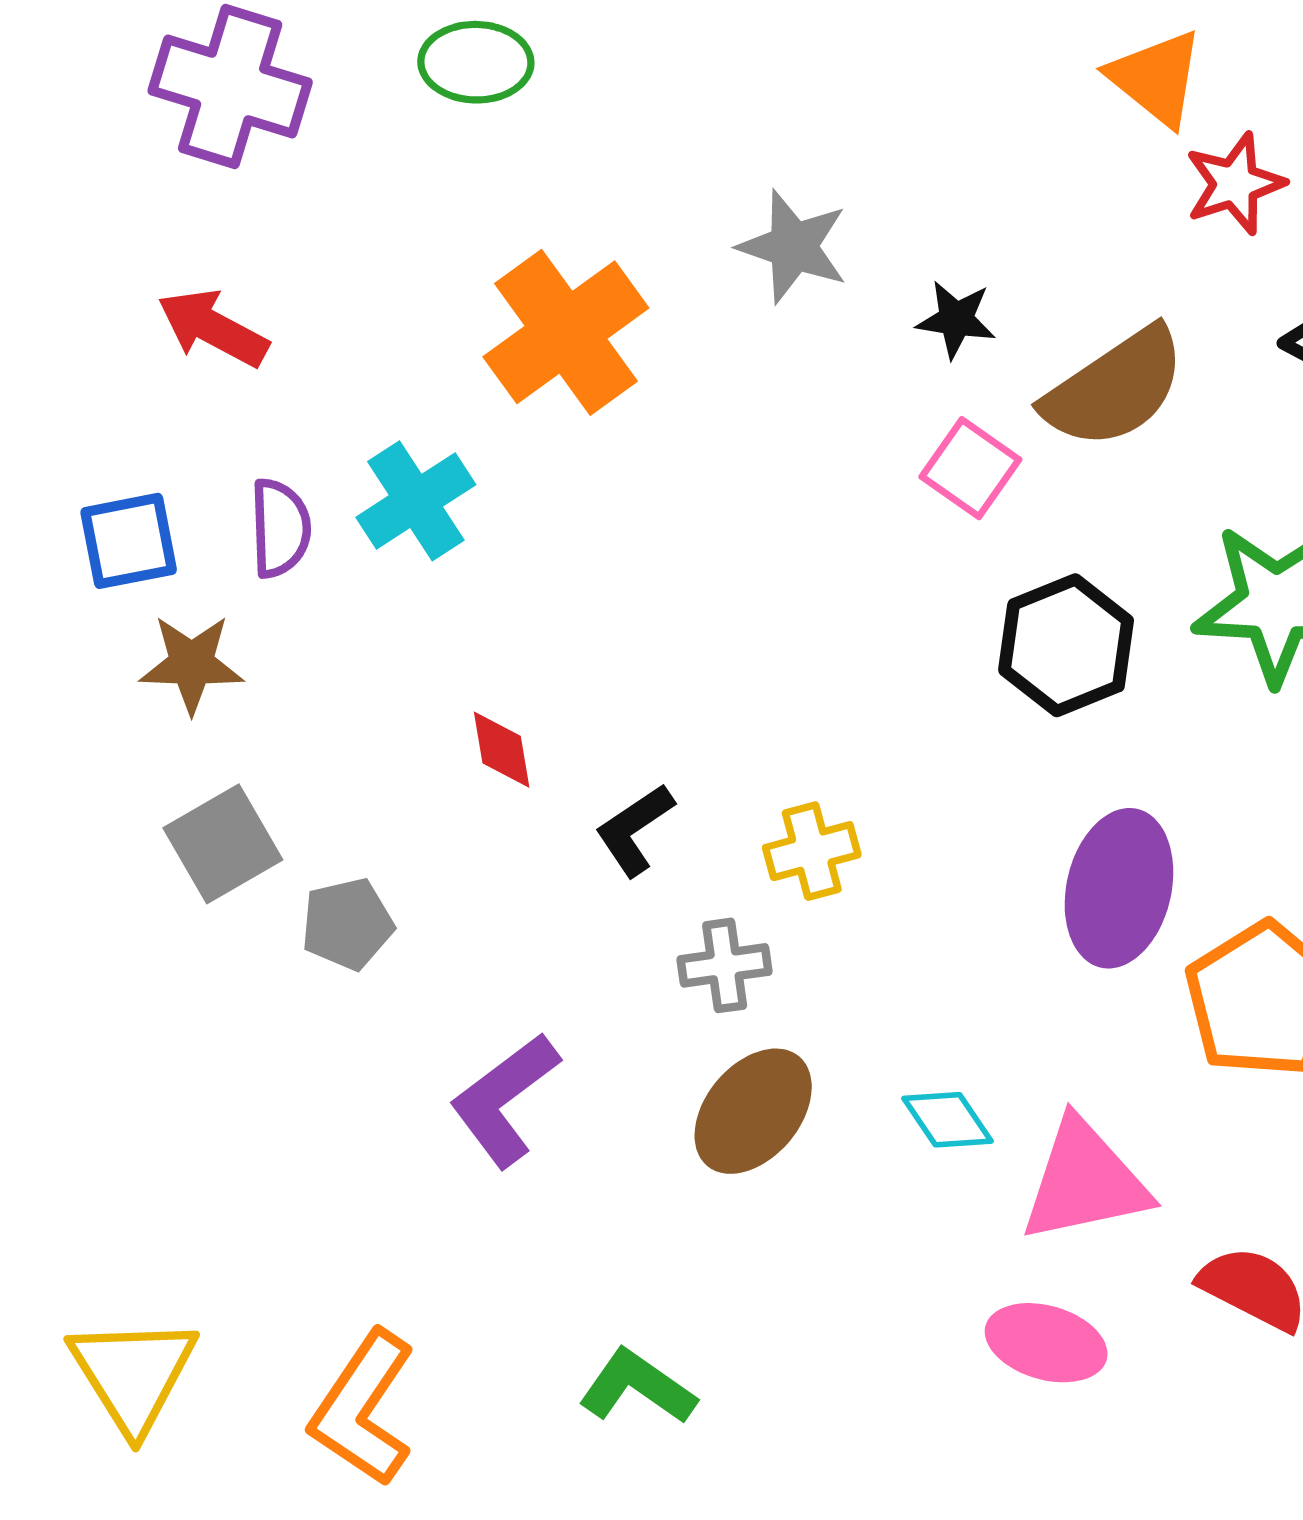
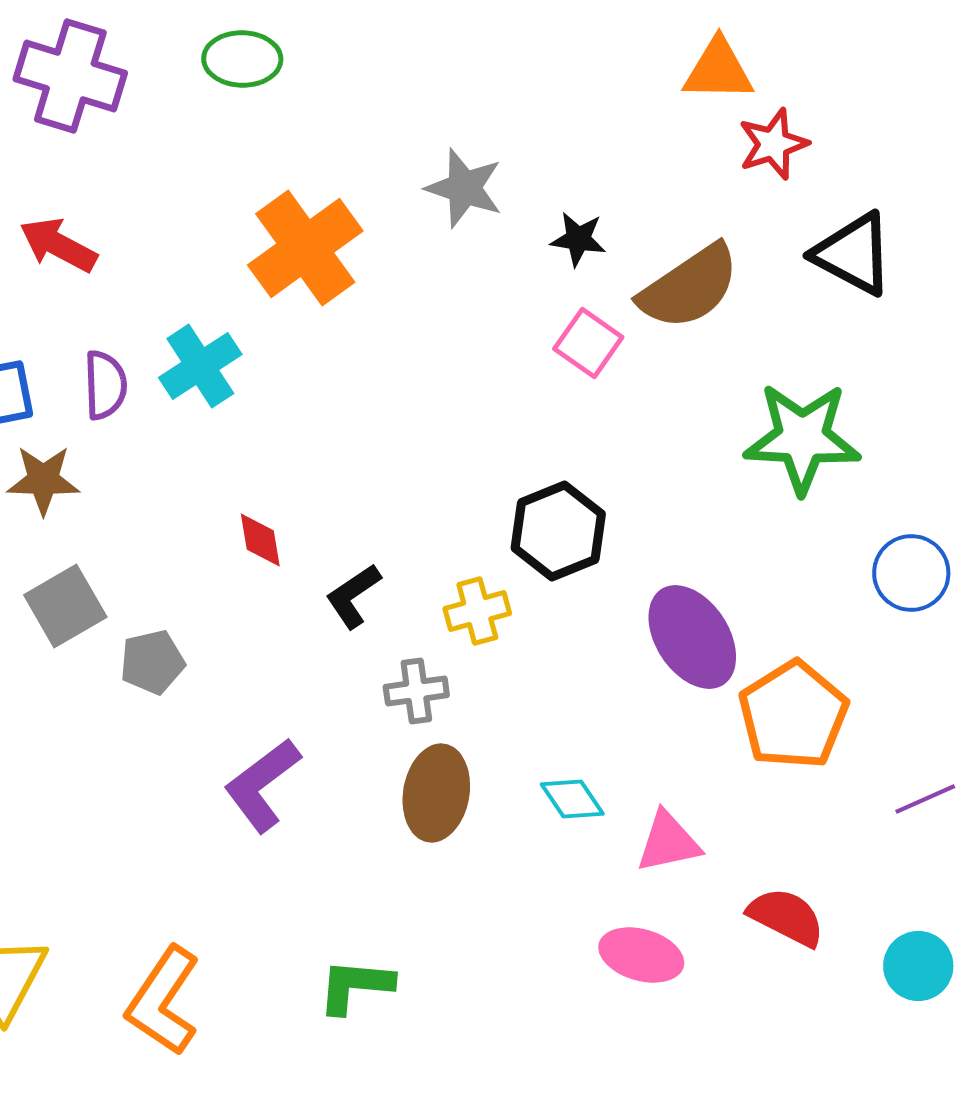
orange triangle: (1156, 78) -> (718, 70), turned -38
black hexagon: (1066, 645) -> (558, 531), moved
purple ellipse: (1119, 888) -> (692, 637), turned -46
brown ellipse: (753, 1111) -> (436, 793), turned -30
pink triangle: (1085, 1181) -> (668, 842), size x0.7
green L-shape: (637, 1387) -> (355, 986), turned -30

